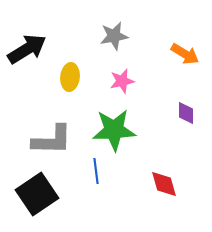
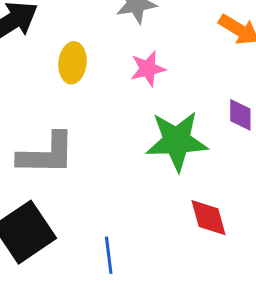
green star: (114, 130) -> (177, 141), moved
blue line: (96, 171) -> (109, 255), moved

